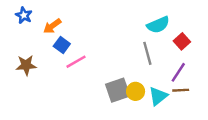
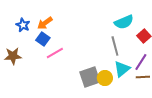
blue star: (24, 15) -> (23, 25), moved
orange arrow: (52, 26) -> (45, 23), moved
cyan triangle: (158, 96) -> (122, 69), moved

